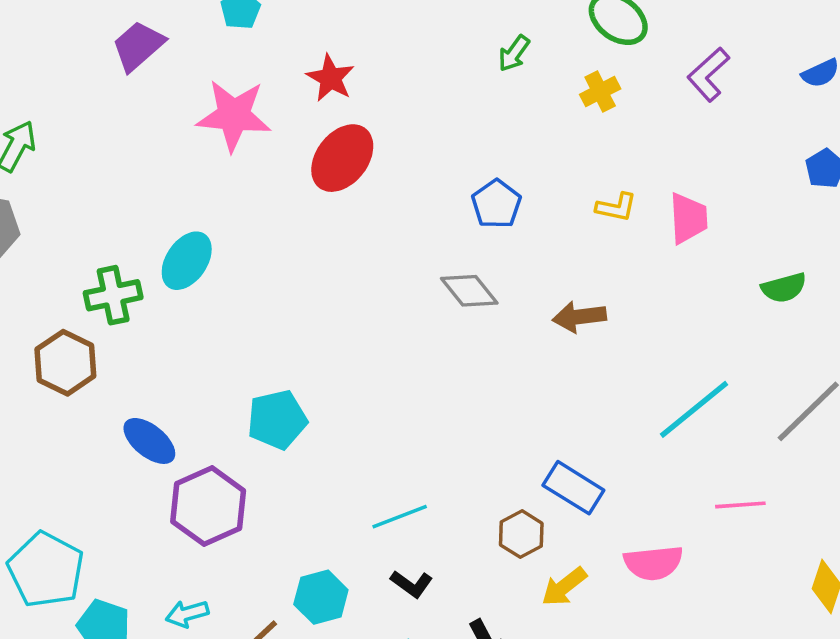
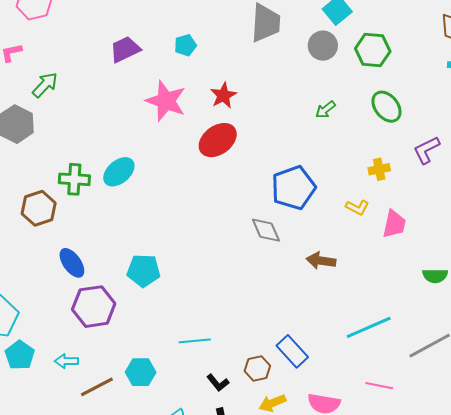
yellow cross: (600, 92) -> (379, 169), moved
blue pentagon: (496, 204) -> (293, 188), size x1.6
black L-shape: (412, 584) -> (218, 383), moved

